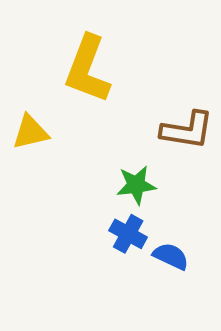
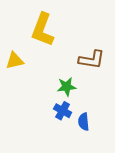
blue semicircle: (171, 256) -> (84, 122), turned -120

